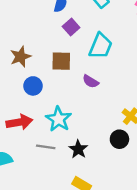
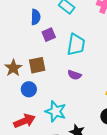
purple square: (71, 27) -> (49, 35), turned 32
brown square: (61, 61) -> (37, 65), moved

